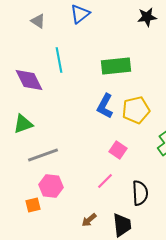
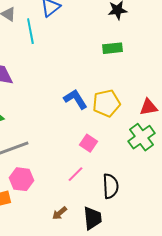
cyan line: (59, 60) -> (30, 31), moved
green rectangle: (116, 66) -> (112, 48), moved, size x0.7
blue L-shape: (105, 106) -> (75, 99), turned 120

